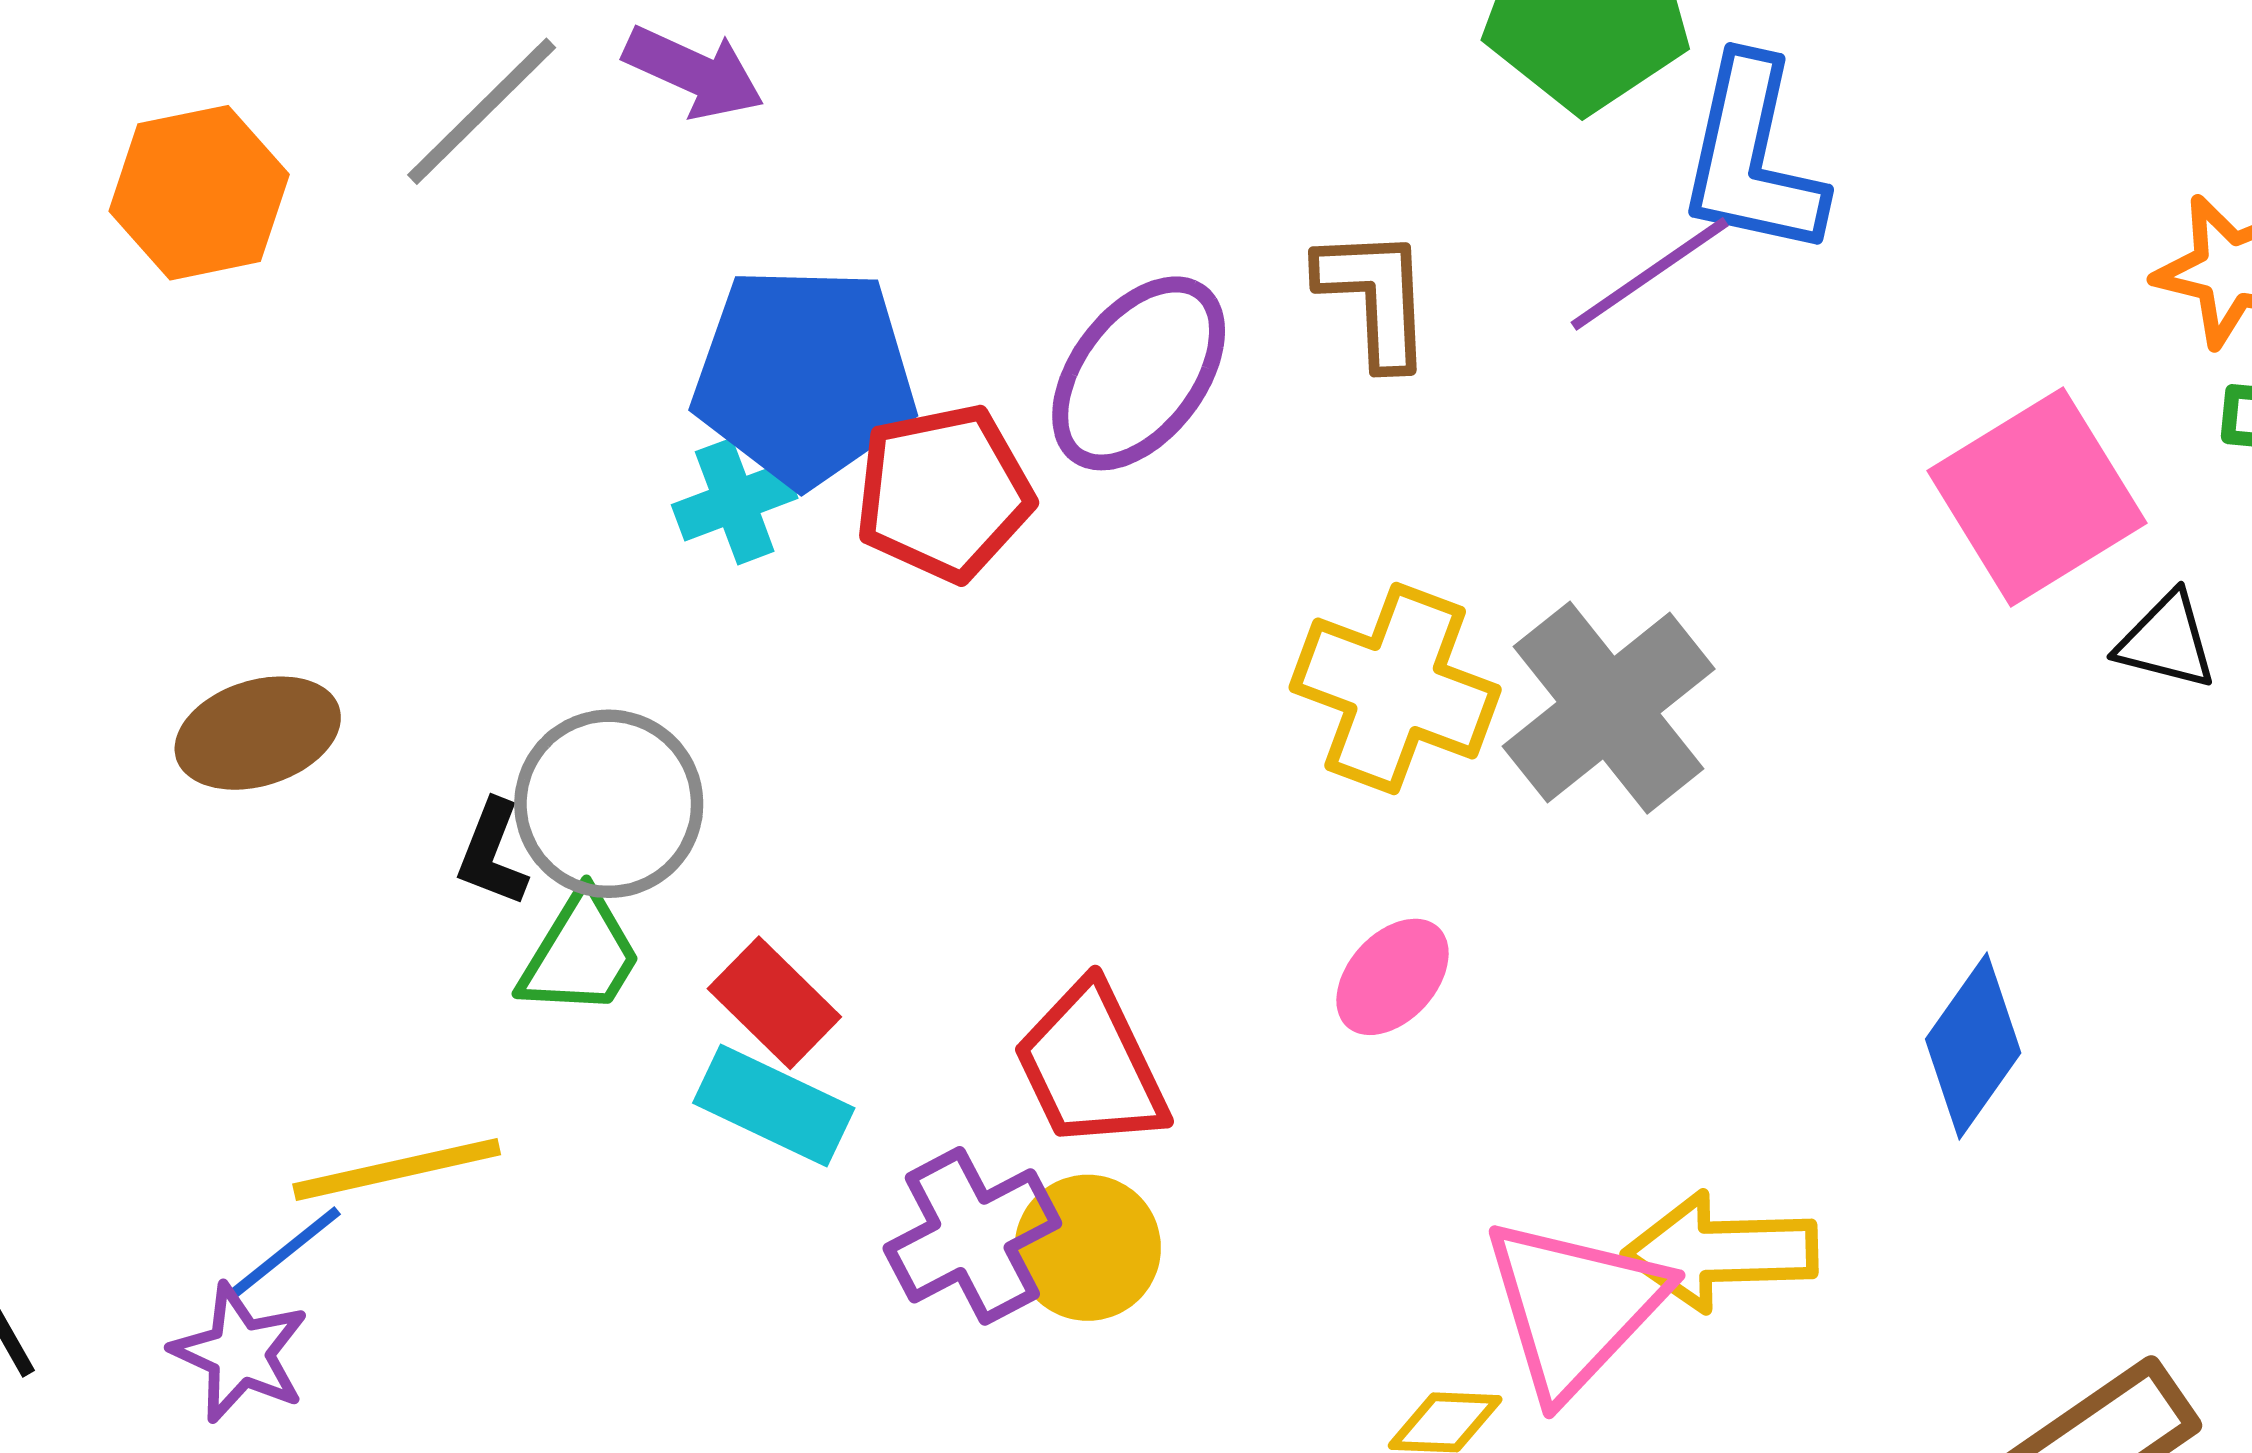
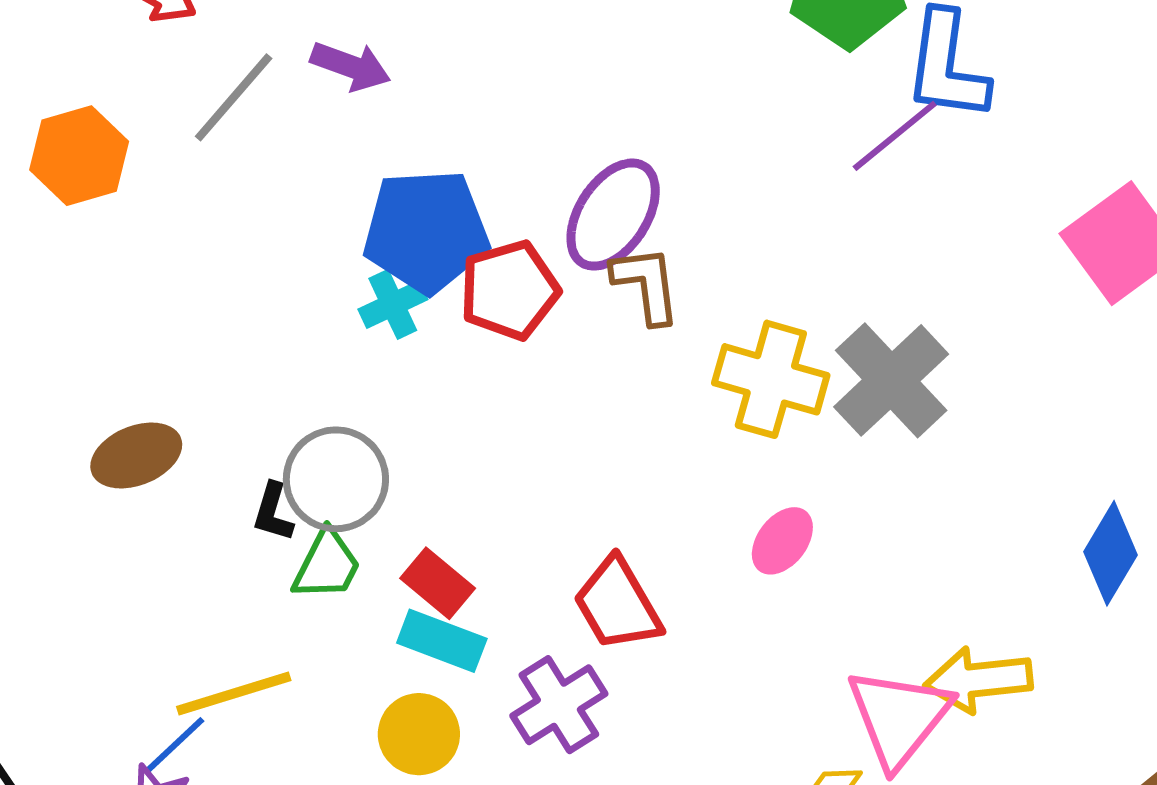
brown L-shape: (1375, 297) -> (646, 285), moved
yellow circle: (1088, 1248) -> (419, 734), moved

